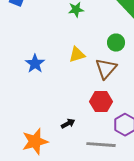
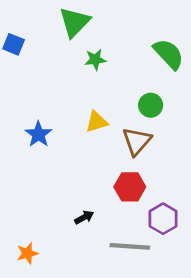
orange star: (35, 142) -> (27, 253), moved, size x0.6

